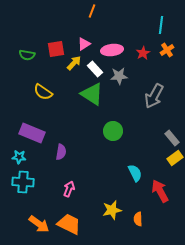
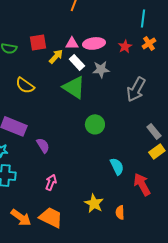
pink triangle: (84, 44) -> (72, 43), moved, turned 32
purple semicircle: (61, 152) -> (43, 145), turned -42
yellow star: (112, 210) -> (94, 203), turned -30

